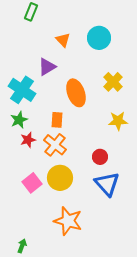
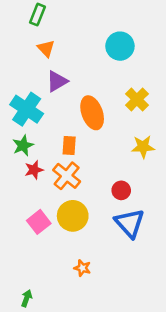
orange triangle: (63, 40) -> (46, 49), moved
orange star: (68, 221) -> (82, 268), size x0.5

